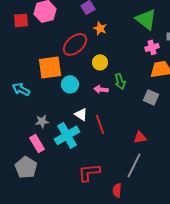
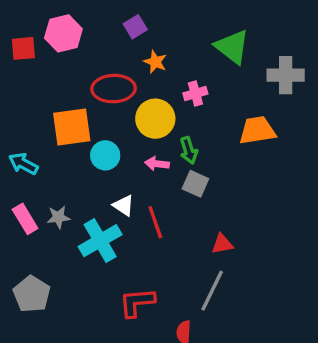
red ellipse: (75, 44) -> (114, 89), turned 40
pink cross: (152, 47) -> (195, 94), moved
yellow circle: (100, 62) -> (155, 119), size x1.5
gray square: (151, 97) -> (195, 184), moved
pink rectangle: (37, 143) -> (25, 219), moved

